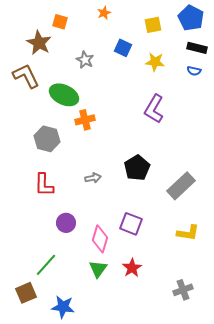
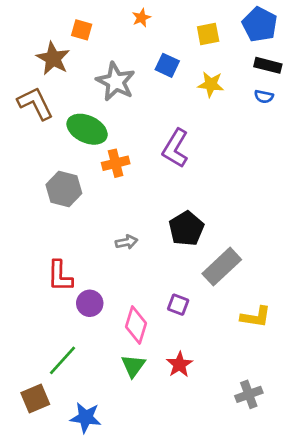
gray star: (85, 60) -> (116, 82), size x1.6
purple L-shape: (154, 109) -> (175, 148), moved
red L-shape: (44, 185) -> (60, 276), moved
gray rectangle: (181, 186) -> (222, 267), moved
purple square: (131, 224) -> (178, 305), size x0.7

